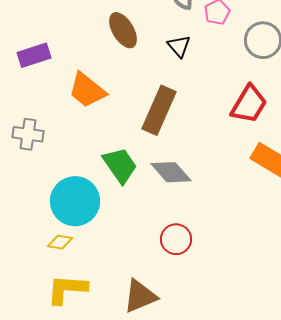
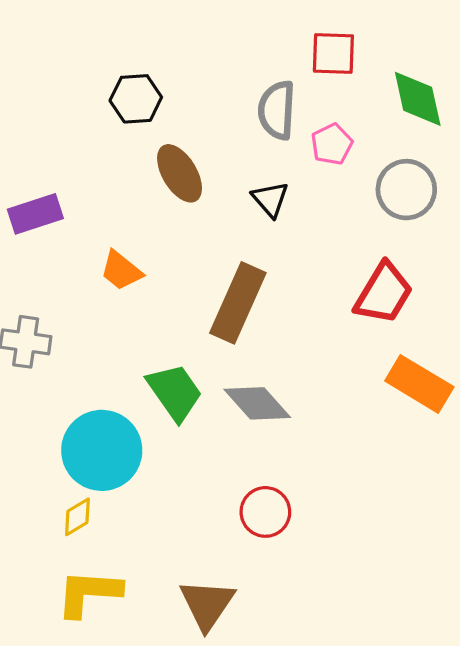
orange trapezoid: (87, 90) -> (121, 271), size x0.7
yellow diamond: (60, 242) -> (77, 517), turned -40
brown triangle: (140, 296) -> (207, 604), turned -33

